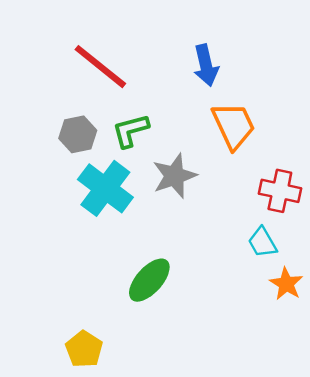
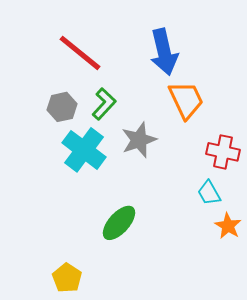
blue arrow: (206, 65) -> (164, 52), size x1.4
green L-shape: (131, 131) -> (104, 104), turned 148

